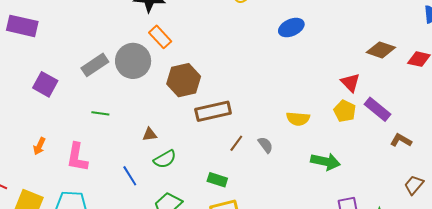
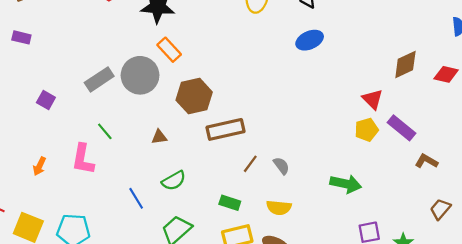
purple rectangle: (22, 26) -> (21, 37), size x0.6
brown diamond: (381, 50) -> (405, 64), turned -44
purple square: (45, 84) -> (46, 100), size x0.7
yellow pentagon: (345, 111) -> (367, 130), turned 30
green line: (100, 113) -> (105, 131), turned 42
yellow semicircle: (298, 119) -> (279, 208), moved
brown triangle: (150, 134) -> (159, 137), moved
pink L-shape: (77, 157) -> (83, 159), moved

